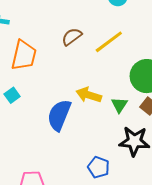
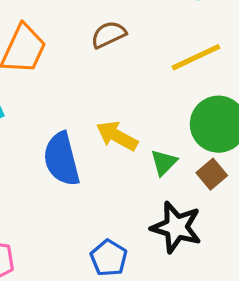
yellow line: (109, 42) -> (196, 57), moved
blue semicircle: (59, 115) -> (62, 159), turned -48

